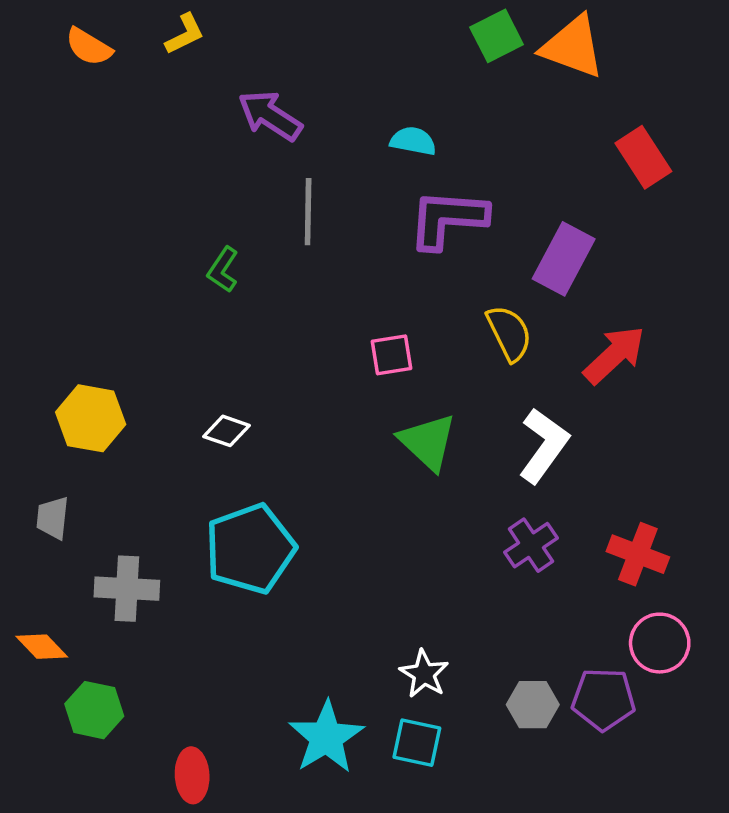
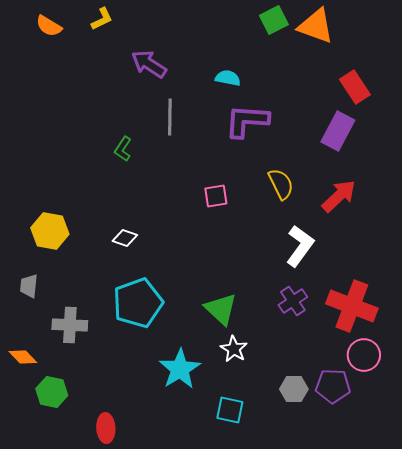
purple rectangle: (564, 259) -> (338, 131), moved
green triangle: (428, 442) -> (221, 309), moved
red cross: (638, 554) -> (352, 306), size x1.5
white star: (424, 674) -> (234, 349), moved
cyan star: (326, 737) -> (180, 369), moved

